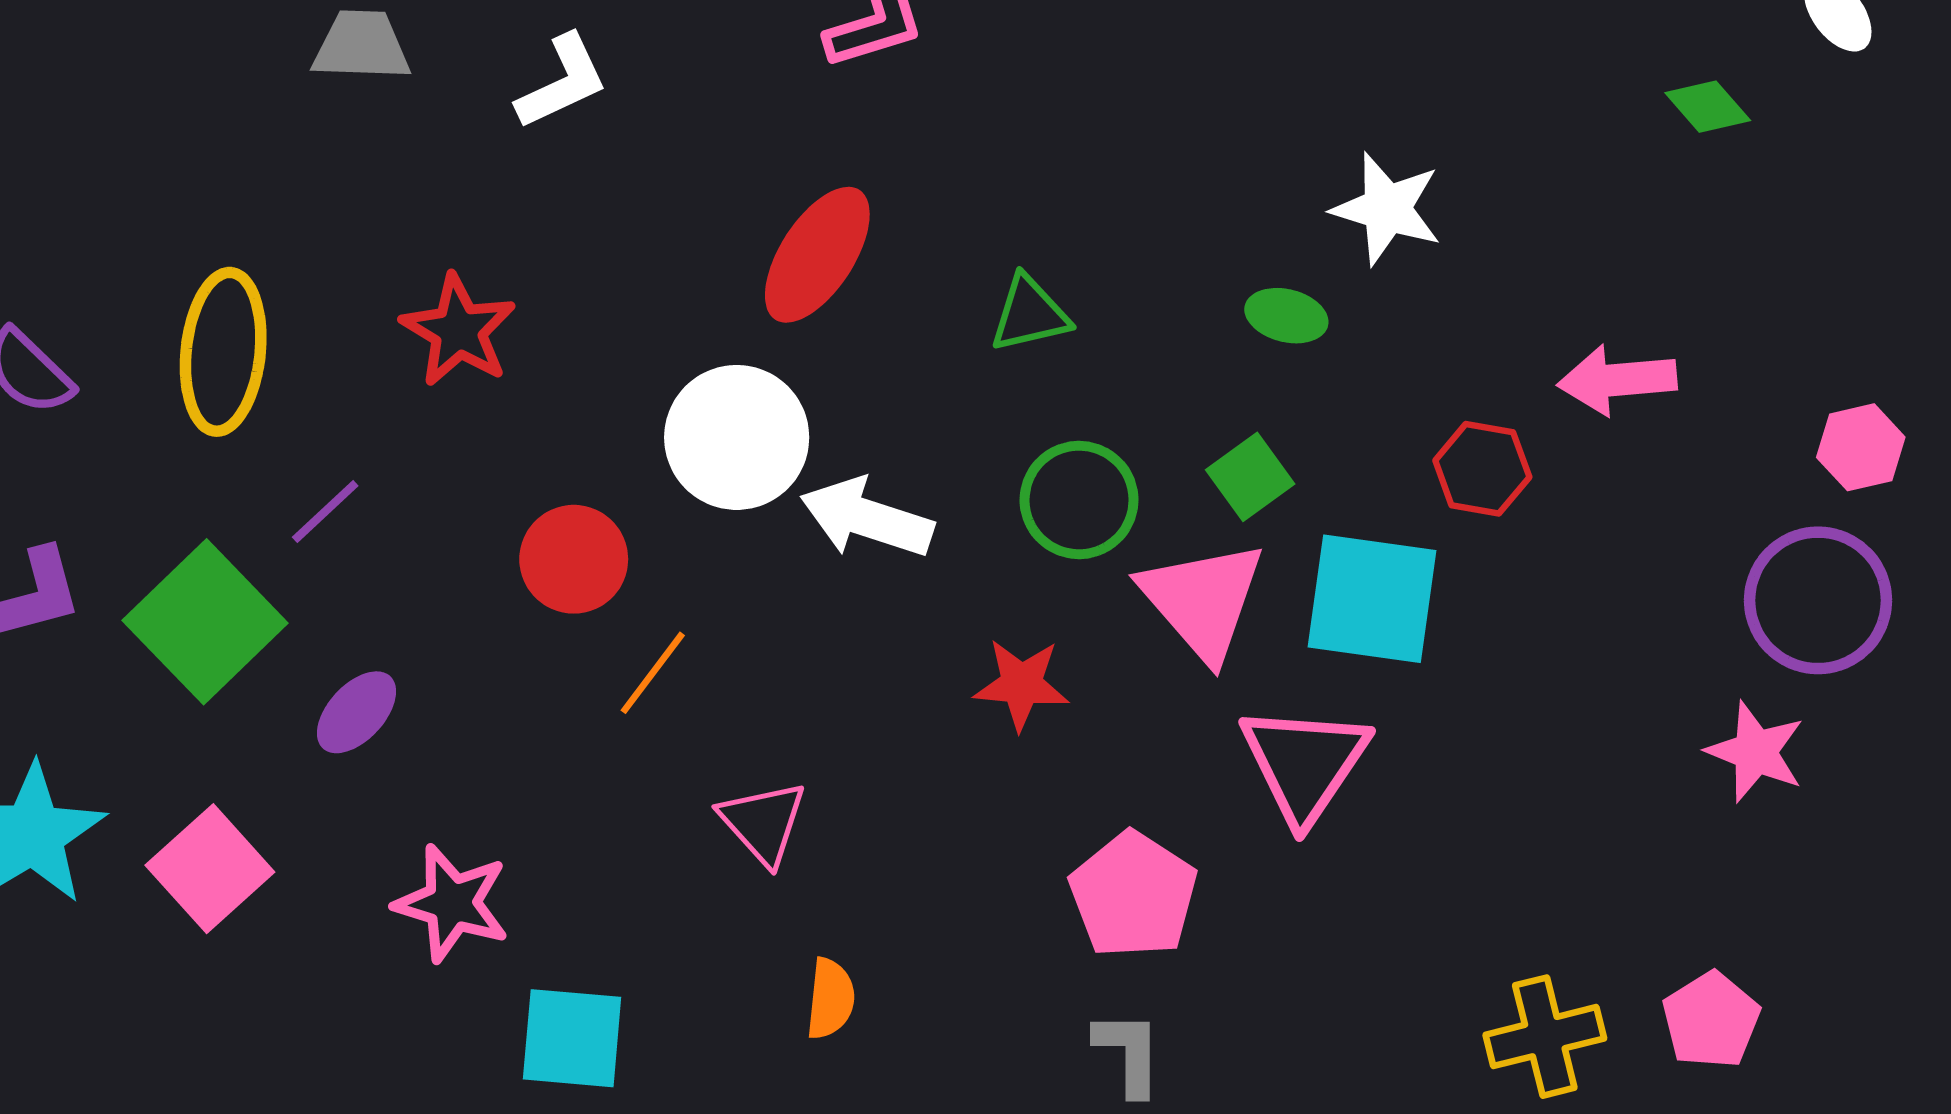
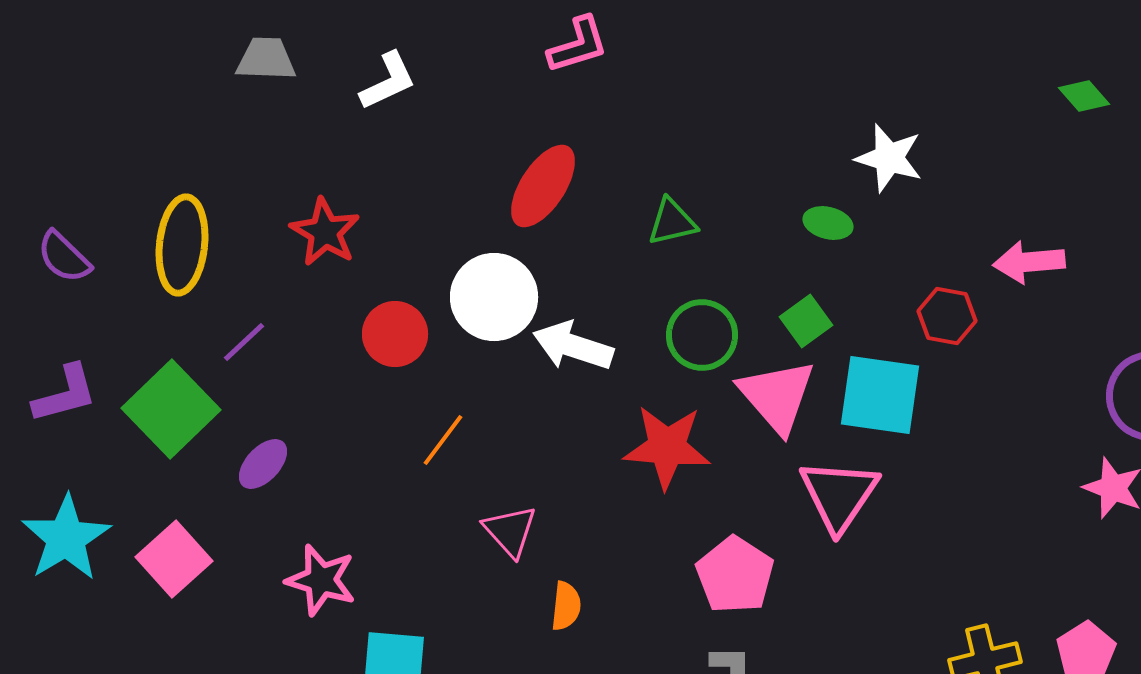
red circle: (574, 559) -> (395, 334), moved
red star: (1021, 684) -> (667, 447), size x1.5
orange semicircle: (830, 999) -> (566, 606), moved

